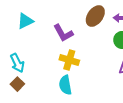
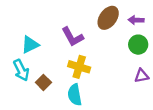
cyan triangle: (25, 21) -> (30, 45), moved
brown square: (17, 84) -> (43, 82), moved

